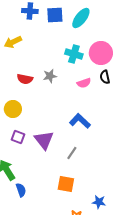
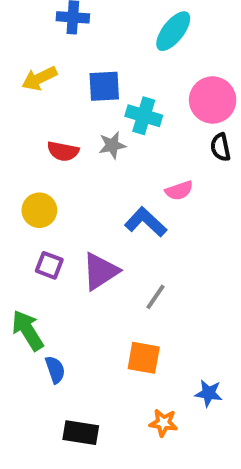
blue square: (55, 15) -> (104, 86), moved
cyan cross: (74, 54) -> (144, 116), moved
pink semicircle: (84, 83) -> (179, 191), moved
blue L-shape: (80, 121) -> (146, 222), moved
purple triangle: (44, 140) -> (100, 271), turned 35

